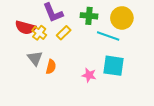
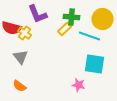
yellow rectangle: (64, 33) -> (65, 29), moved
orange semicircle: (51, 67) -> (20, 86), moved, turned 112
pink star: (89, 75) -> (79, 85), moved

